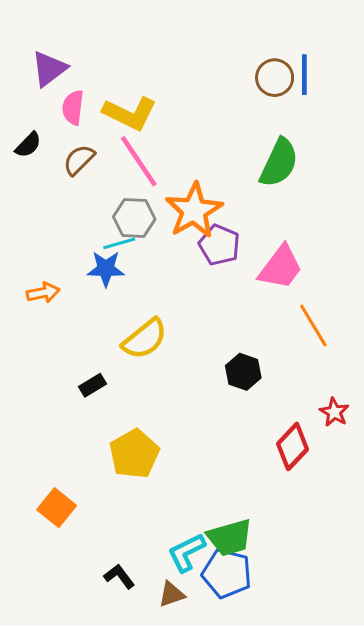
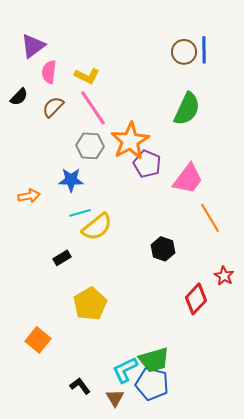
yellow L-shape: (130, 113) -> (87, 76), size x0.7
cyan line: (119, 243) -> (80, 213), moved
brown triangle: (172, 594) -> (115, 398), turned -42

